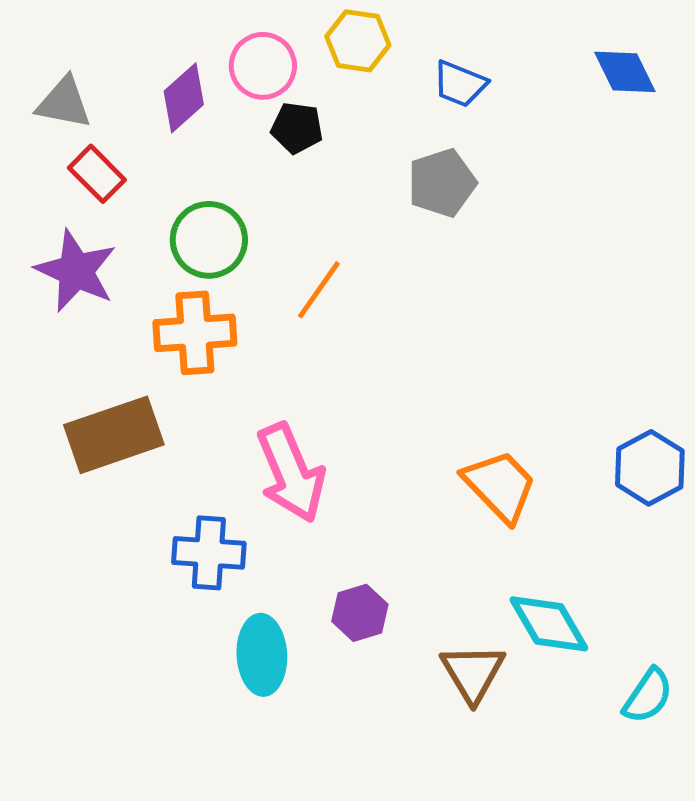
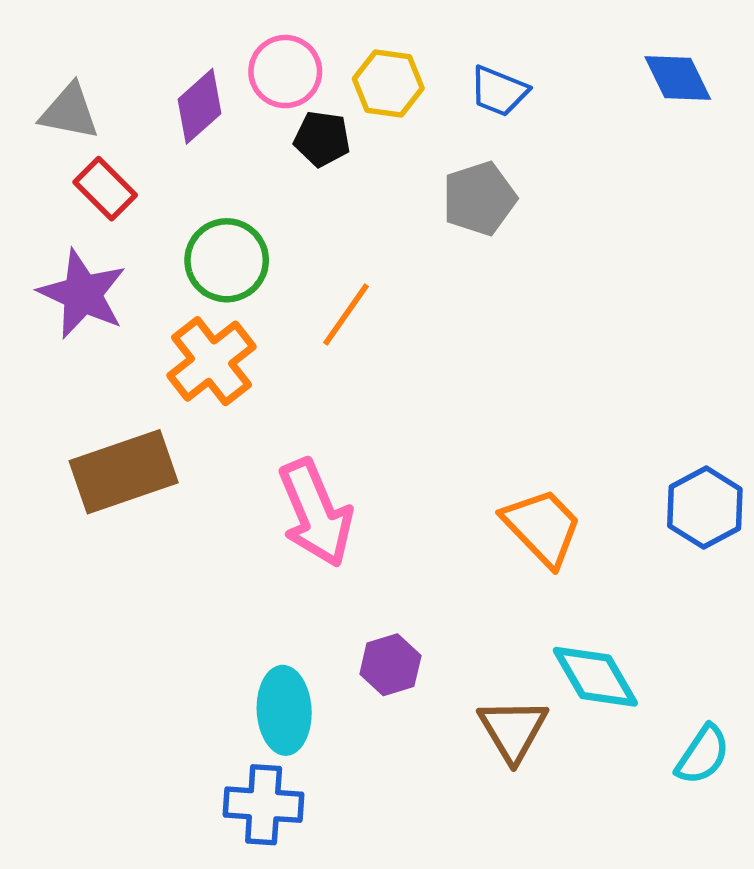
yellow hexagon: (358, 41) -> (388, 84), moved
orange cross: (195, 333) -> (211, 361), turned -34
blue cross: (209, 553) -> (264, 805), moved

